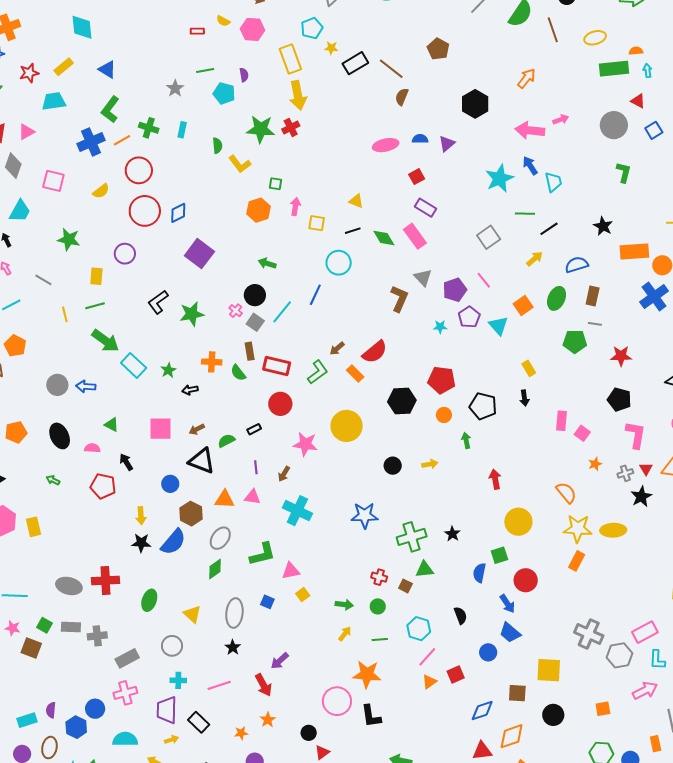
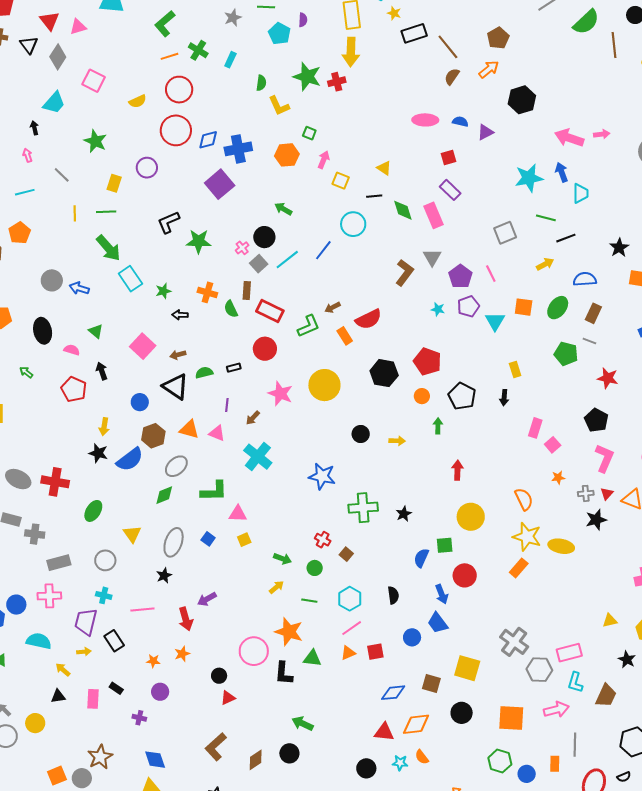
orange arrow: (526, 78) -> (489, 69), moved
blue cross: (91, 142) -> (238, 149), moved
purple pentagon: (455, 290) -> (460, 276), turned -30
orange square: (523, 306) -> (524, 307), turned 30
pink square: (160, 429) -> (143, 346), turned 30
green triangle: (425, 569) -> (312, 658), moved
orange square: (603, 709) -> (511, 718), size x1.8

